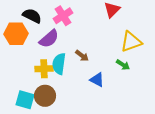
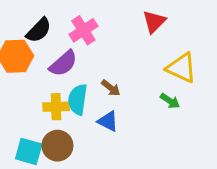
black semicircle: (32, 16) -> (39, 30), turned 108
yellow triangle: (131, 42) -> (181, 68), turned 45
blue triangle: (97, 80) -> (108, 121), moved

